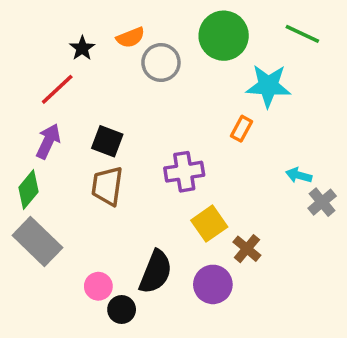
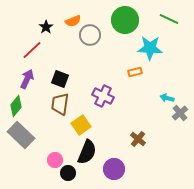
orange rectangle: (242, 129) -> (135, 72), turned 48
purple cross: (184, 172) -> (103, 96), turned 35
yellow square: (209, 224) -> (81, 125), moved
purple circle: (213, 284) -> (114, 169), moved

